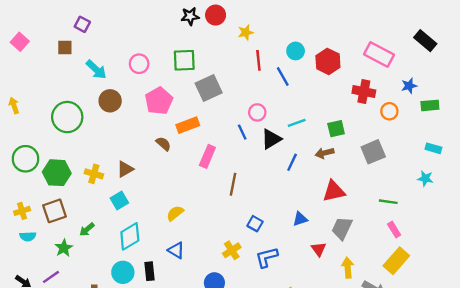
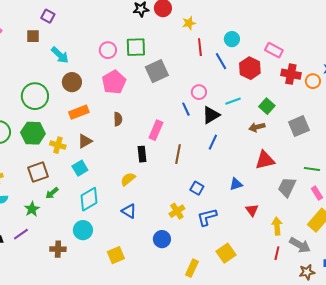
pink rectangle: (379, 54) -> (274, 50), moved, size x0.7
red hexagon: (328, 61) -> (250, 68), moved
pink circle: (139, 64) -> (108, 50), moved
orange circle: (389, 111) -> (313, 81), moved
orange rectangle: (188, 125) -> (79, 112), moved
green square: (336, 129) -> (267, 106), turned -35
brown semicircle: (163, 144) -> (118, 119), turned 48
blue line: (292, 162) -> (213, 142), moved
green hexagon: (57, 173) -> (33, 133), moved
brown square: (54, 211) -> (38, 172), moved
gray trapezoid: (342, 228) -> (287, 187), moved
black rectangle: (150, 271) -> (142, 154), moved

